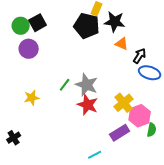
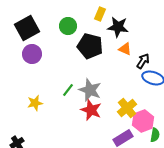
black square: (38, 23) -> (27, 28), moved, size x1.4
green circle: (21, 26) -> (68, 26), moved
black pentagon: (87, 26) -> (90, 46), moved

